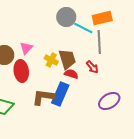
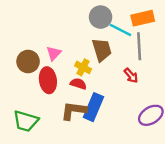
brown trapezoid: (67, 59) -> (102, 50), moved
red semicircle: (71, 74) -> (78, 84), moved

